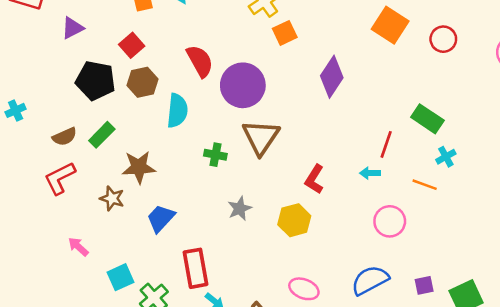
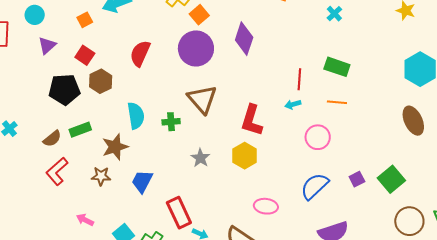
purple triangle: (73, 28) -> (47, 45), moved
red semicircle: (200, 61) -> (140, 53), turned -112
purple circle: (243, 85) -> (196, 48), moved
cyan semicircle: (177, 111) -> (136, 116), moved
green rectangle: (427, 119) -> (337, 67), moved
green rectangle: (102, 135) -> (80, 130), turned 40
cyan cross: (446, 157) -> (334, 14), moved
red L-shape: (314, 179) -> (252, 120), size x1.4

